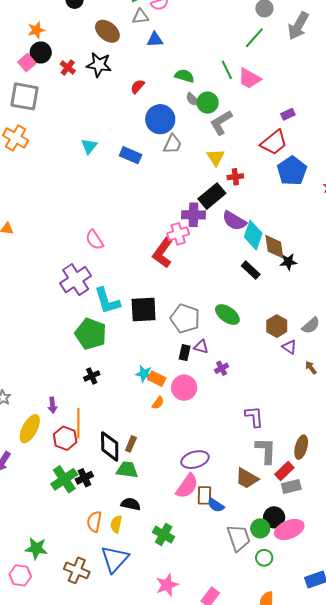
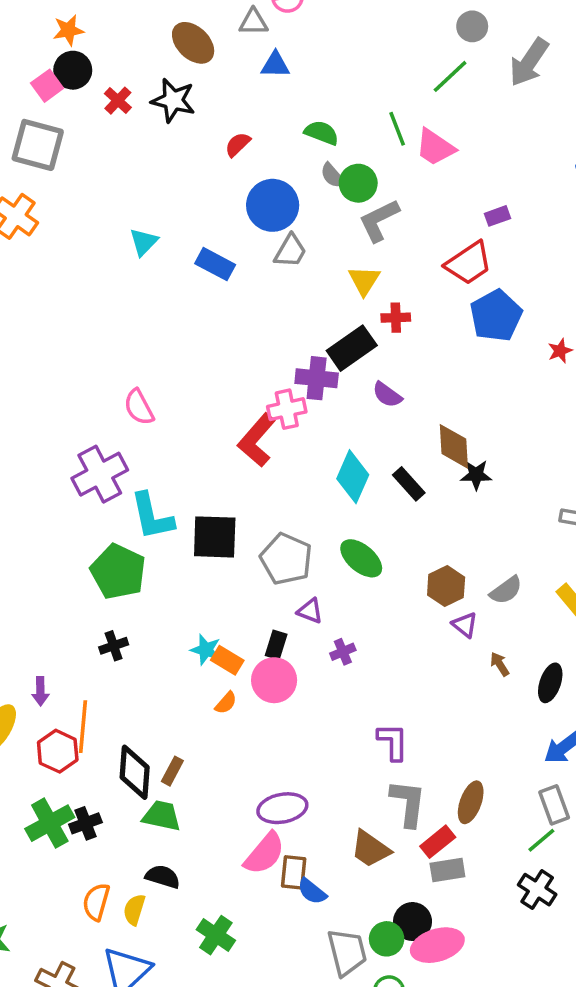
purple semicircle: (234, 221) -> (387, 395), size x0.7
cyan diamond: (253, 235) -> (353, 477), moved
black rectangle: (185, 353) -> (276, 645), moved

